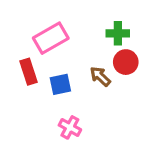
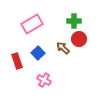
red rectangle: (28, 72) -> (17, 61), moved
blue square: (60, 84) -> (38, 53), turned -32

